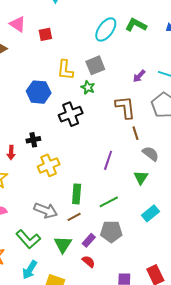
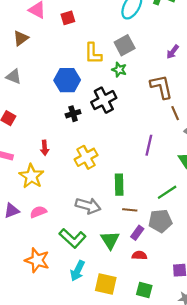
black cross: (33, 140) -> (73, 114), moved
green line: (109, 202) -> (167, 192), moved
brown line: (74, 217) -> (130, 210), moved, turned 40
red semicircle: (89, 262) -> (139, 255), turned -32

